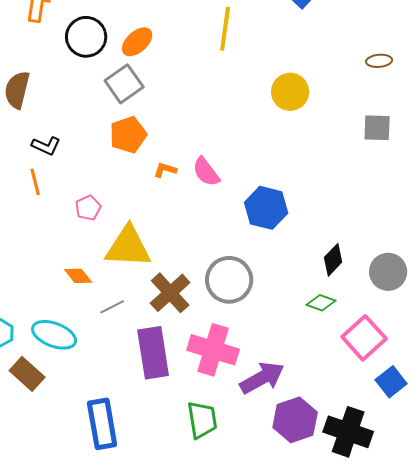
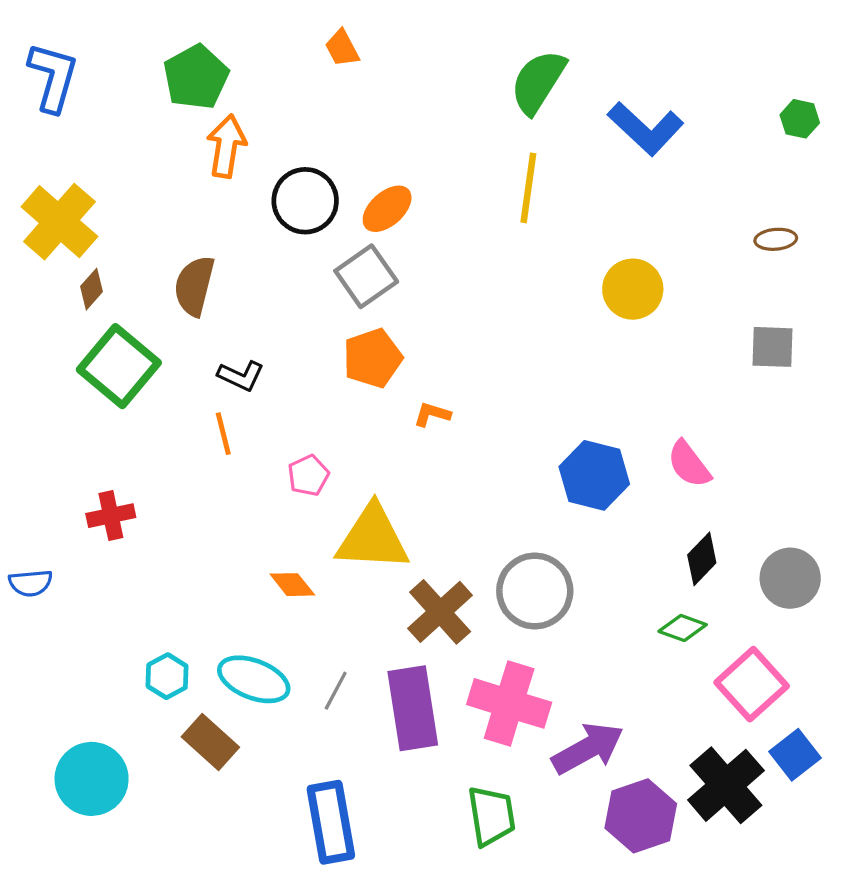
pink semicircle: (206, 172) -> (689, 464), moved
gray line: (112, 307) -> (336, 691), moved, turned -35
black cross: (348, 432) -> (726, 785), moved, turned 30

